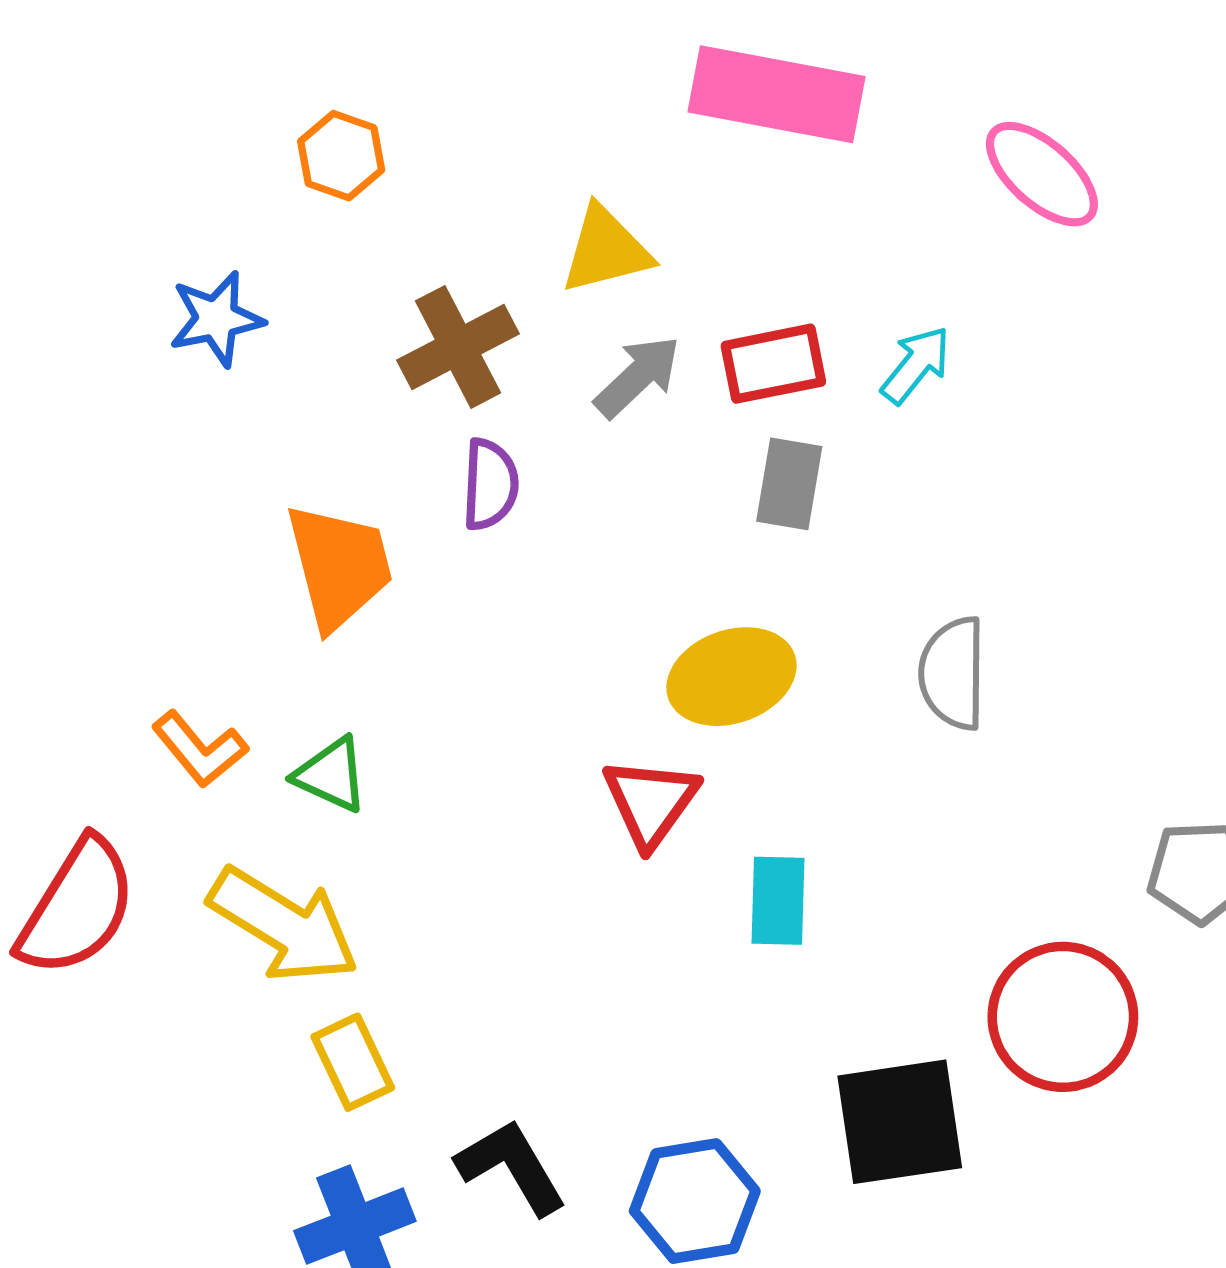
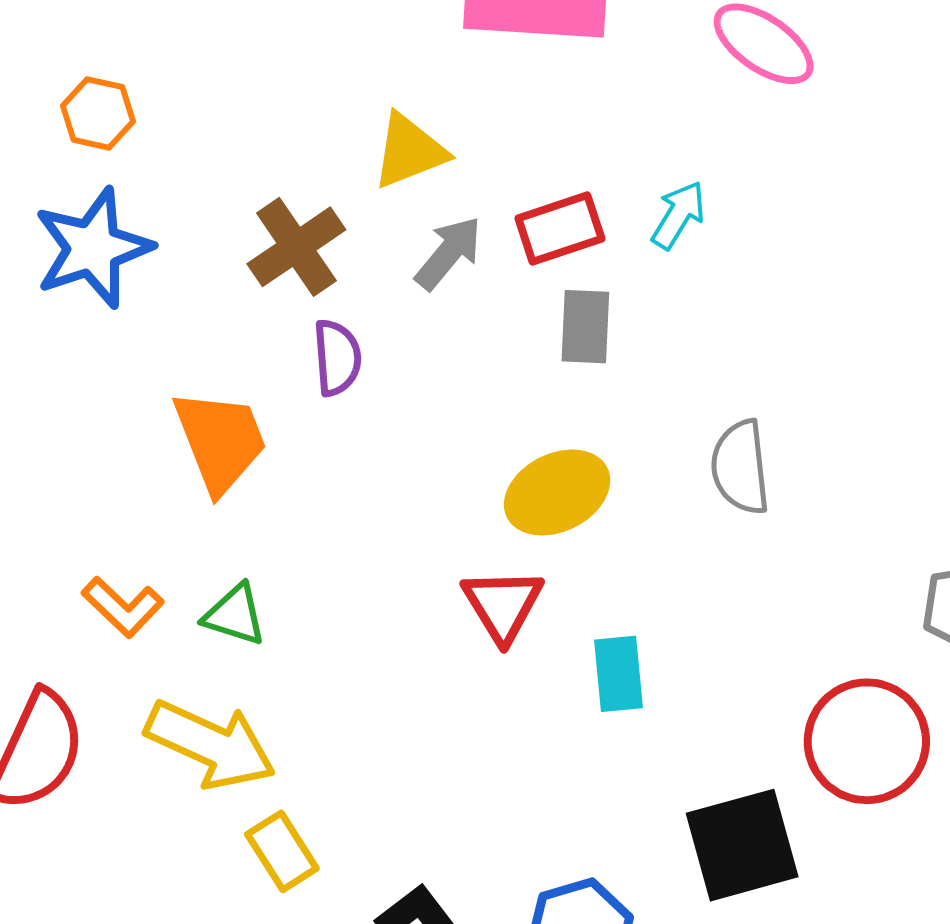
orange hexagon: (341, 156) -> (98, 113), moved
blue star: (216, 319) -> (93, 248), size x1.5

